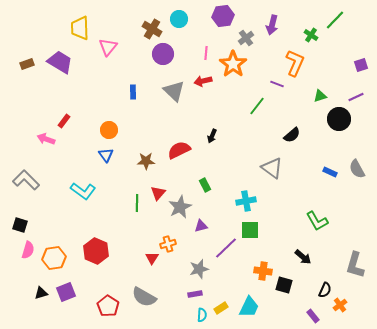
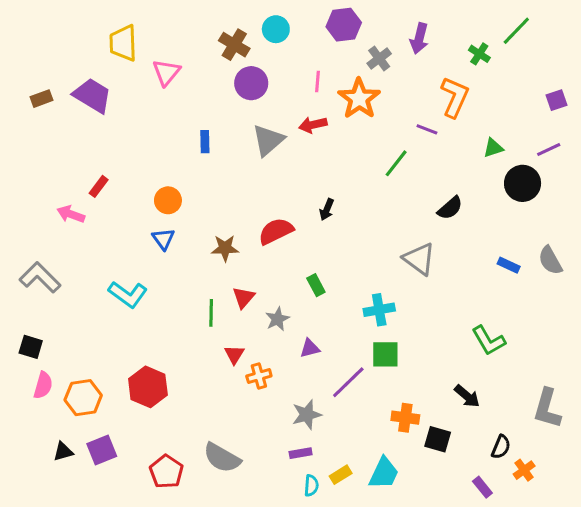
gray triangle: (174, 91) -> (268, 140), turned 35
gray star: (180, 207) -> (277, 319), size x0.7
red triangle: (152, 258) -> (234, 354), moved

